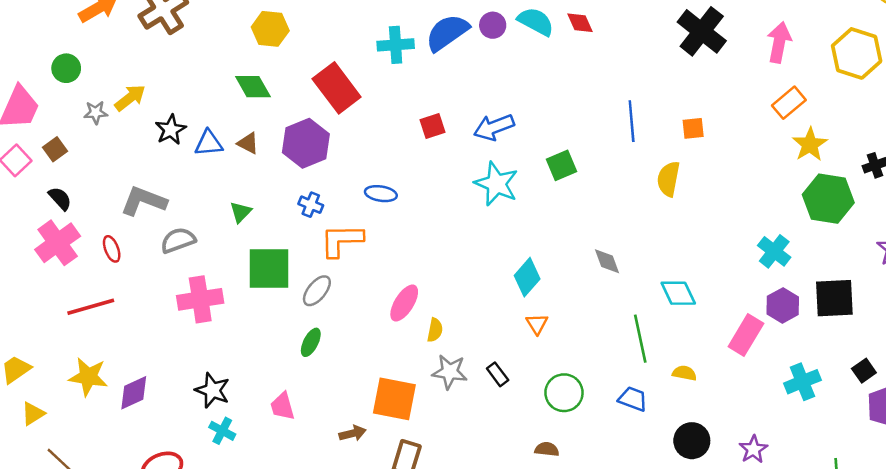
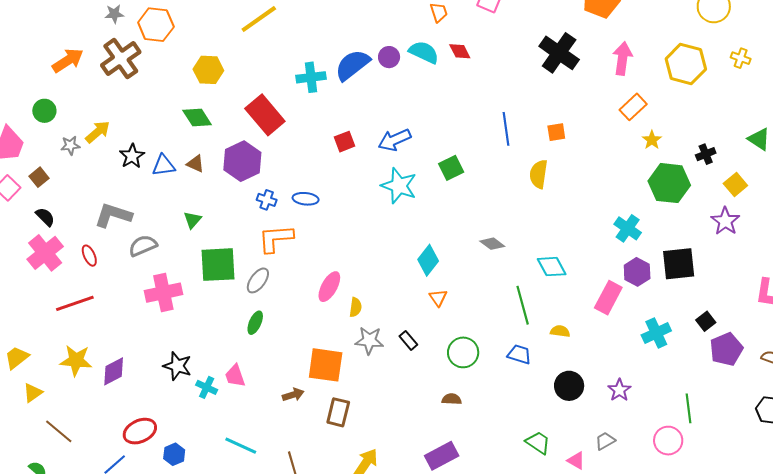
yellow star: (810, 144) -> (652, 140), size x0.7
blue cross: (311, 205) -> (267, 200), moved
gray diamond: (607, 261) -> (492, 244), turned -30
cyan cross: (222, 431) -> (207, 387), moved

